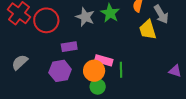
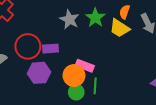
red circle: (46, 20) -> (28, 46), moved
yellow trapezoid: (148, 30) -> (120, 28), moved, turned -45
green line: (121, 70) -> (95, 86), moved

